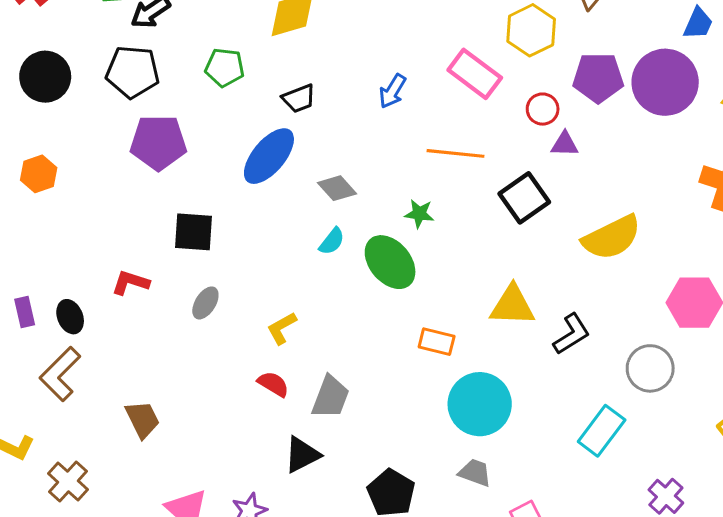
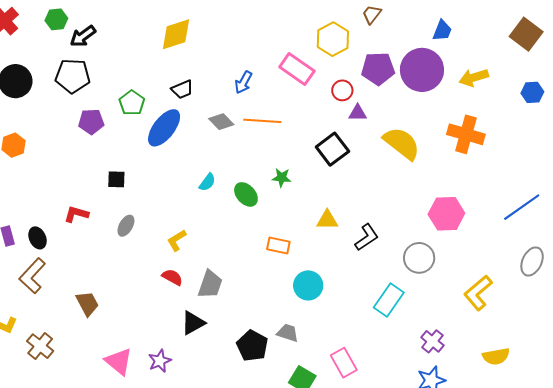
green pentagon: (225, 67) -> (132, 103), moved, turned 30
purple pentagon: (158, 142) -> (91, 122), size x0.7
orange line: (455, 153) -> (262, 121), moved
gray diamond: (337, 188) -> (221, 122), moved
green star: (419, 214) -> (282, 178), moved
black square: (193, 232) -> (116, 179), size x0.7
yellow semicircle: (612, 237) -> (402, 143), moved, turned -114
green ellipse: (390, 262) -> (246, 194), size x0.7
yellow triangle: (512, 306) -> (327, 220), size x0.7
cyan circle: (480, 404) -> (308, 285), size x0.7
gray trapezoid: (475, 473) -> (288, 333), moved

